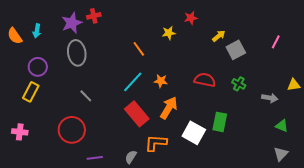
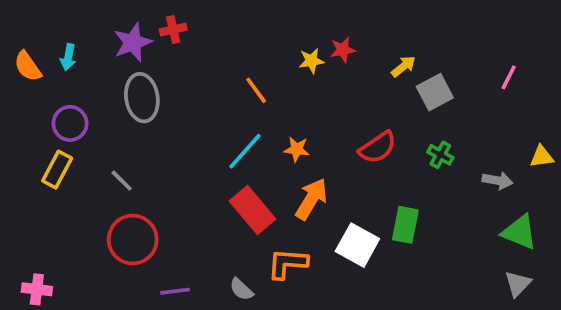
red star: (191, 18) -> (343, 50), moved
red semicircle: (205, 80) -> (378, 147), turned 135
gray line: (86, 96) -> (122, 181), moved
green triangle: (282, 126) -> (520, 232), size x1.5
pink cross: (20, 132) -> (37, 289), moved
gray semicircle: (131, 157) -> (241, 289), turned -80

